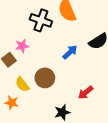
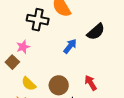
brown circle: (45, 78) -> (59, 85), moved
red arrow: (86, 93) -> (91, 83), turned 105

